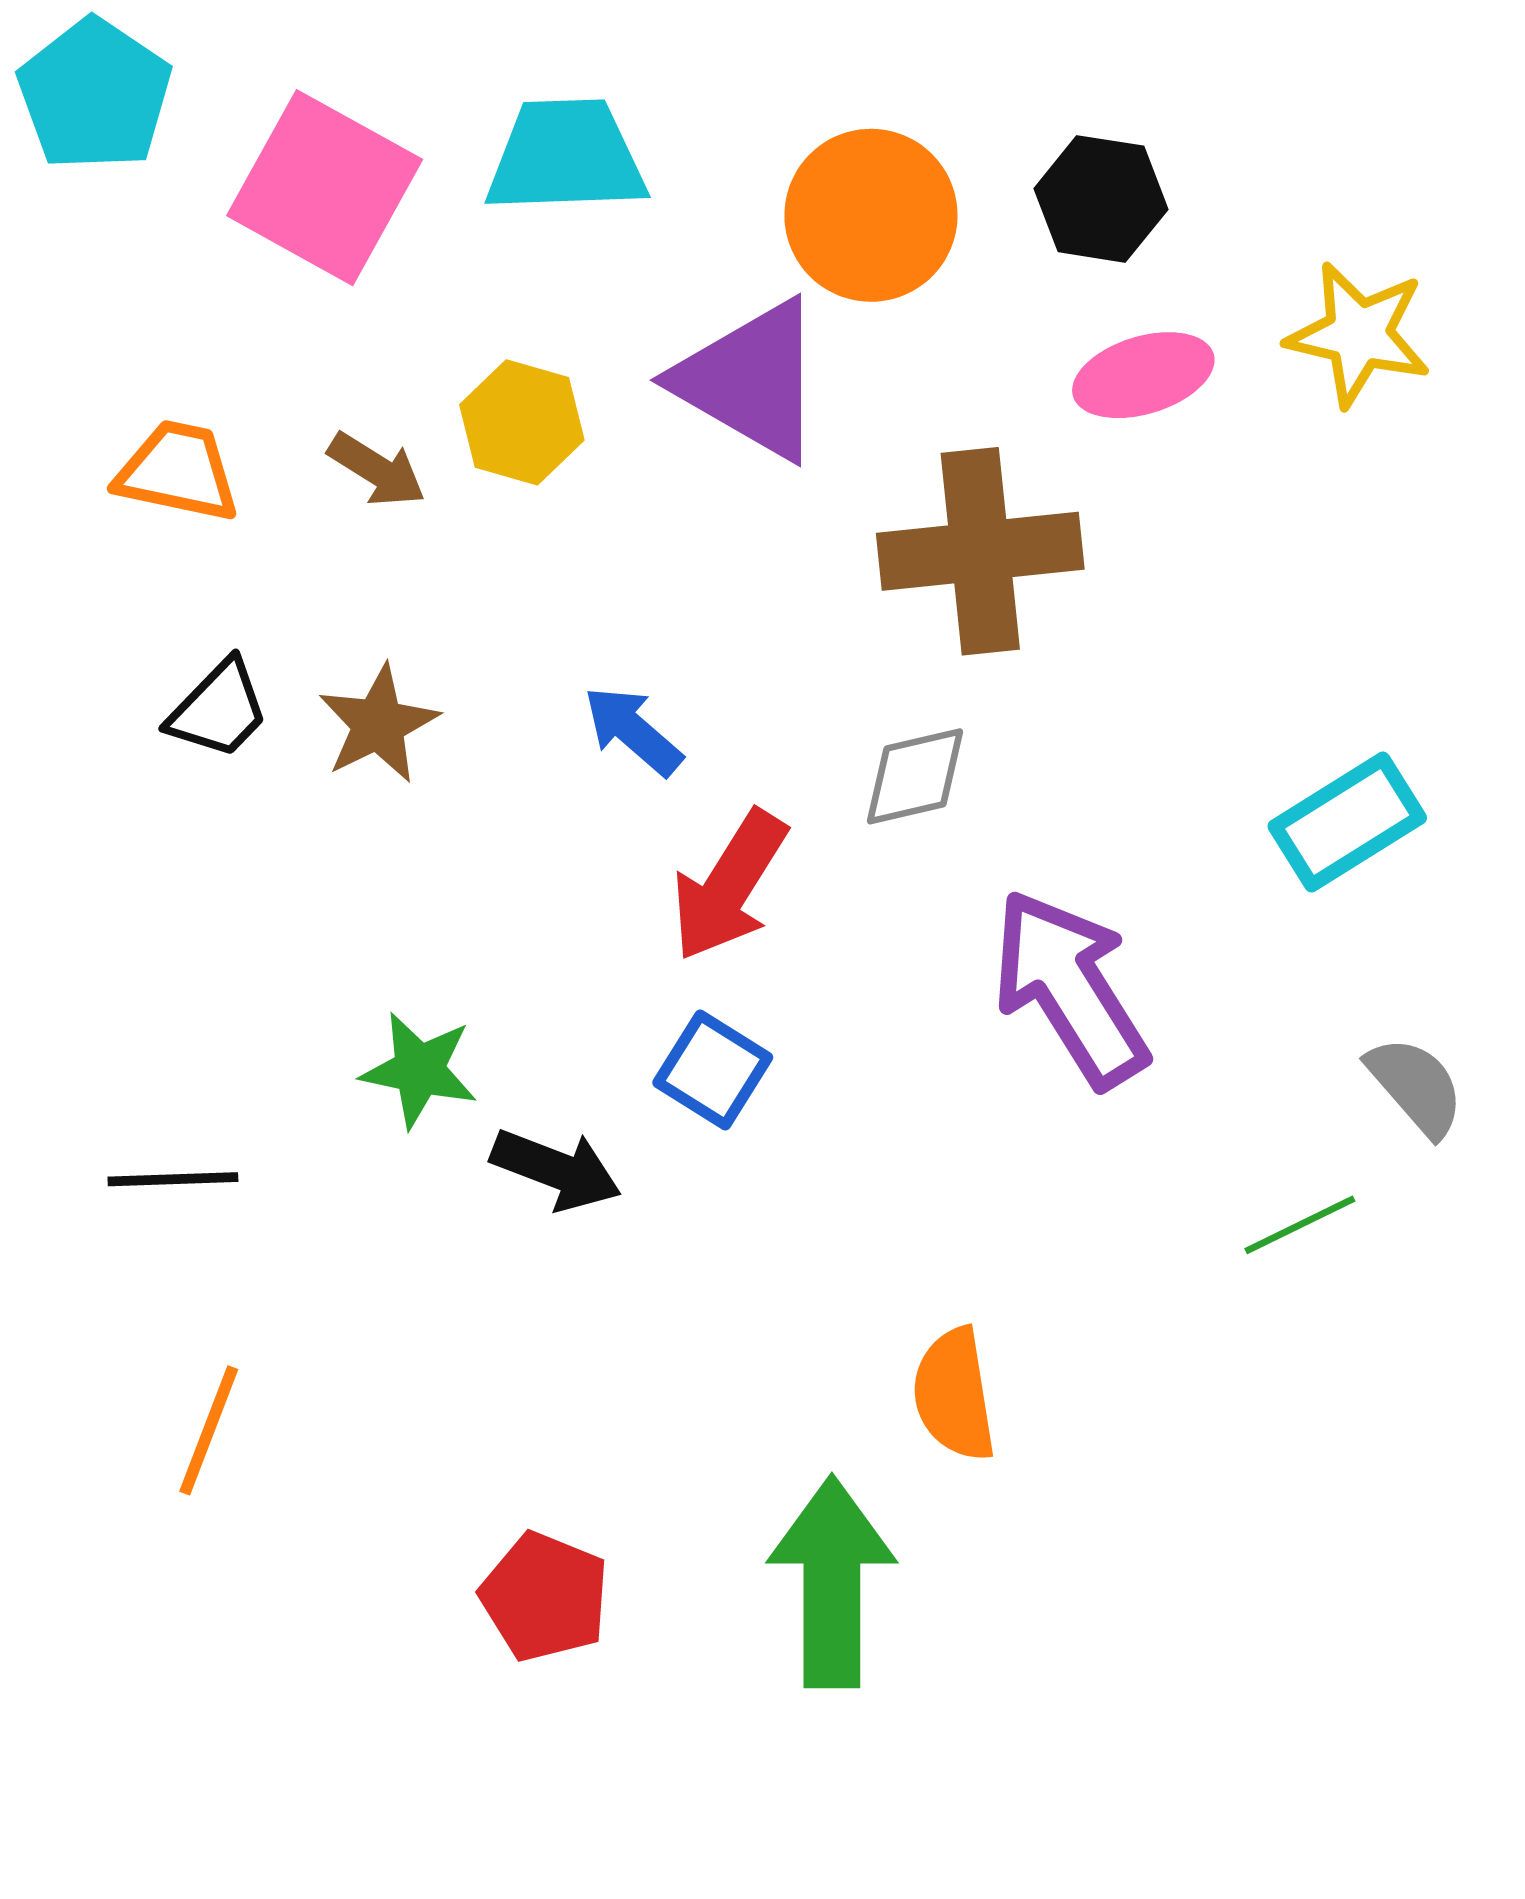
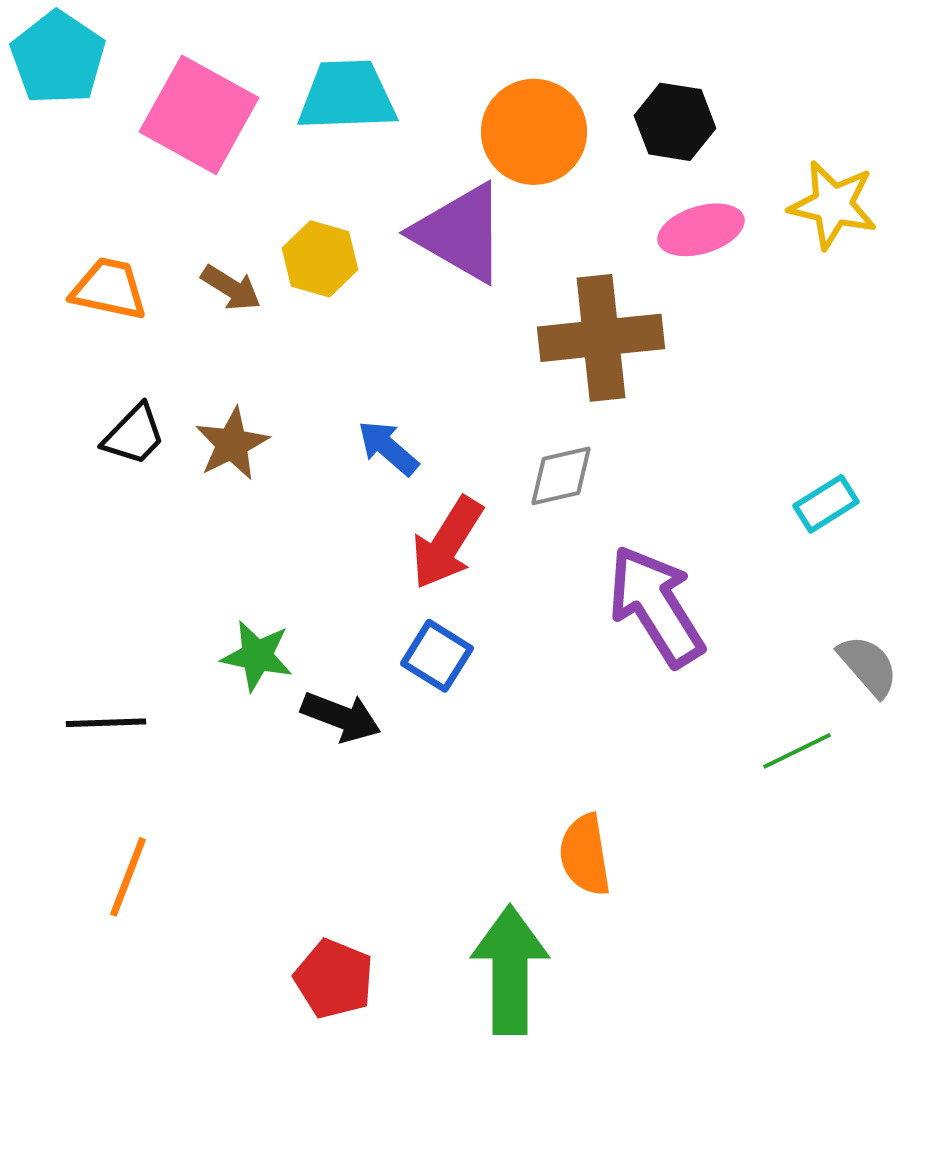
cyan rectangle: (1347, 822) -> (826, 504), size x0.7

